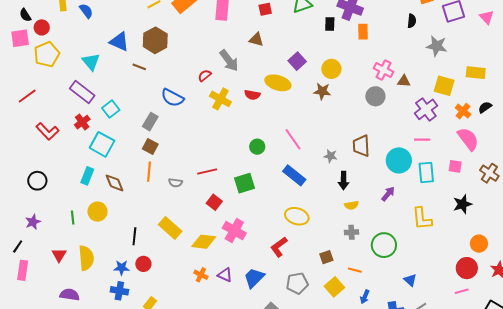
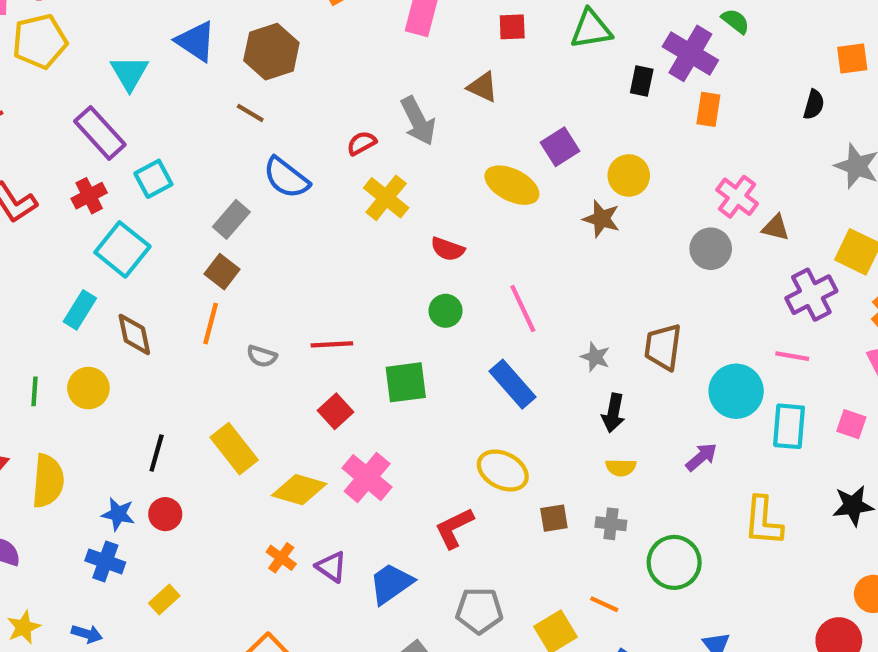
brown line: (139, 67) -> (250, 113), moved
red semicircle: (252, 95) -> (448, 249), moved
brown square: (326, 257) -> (554, 518), moved

